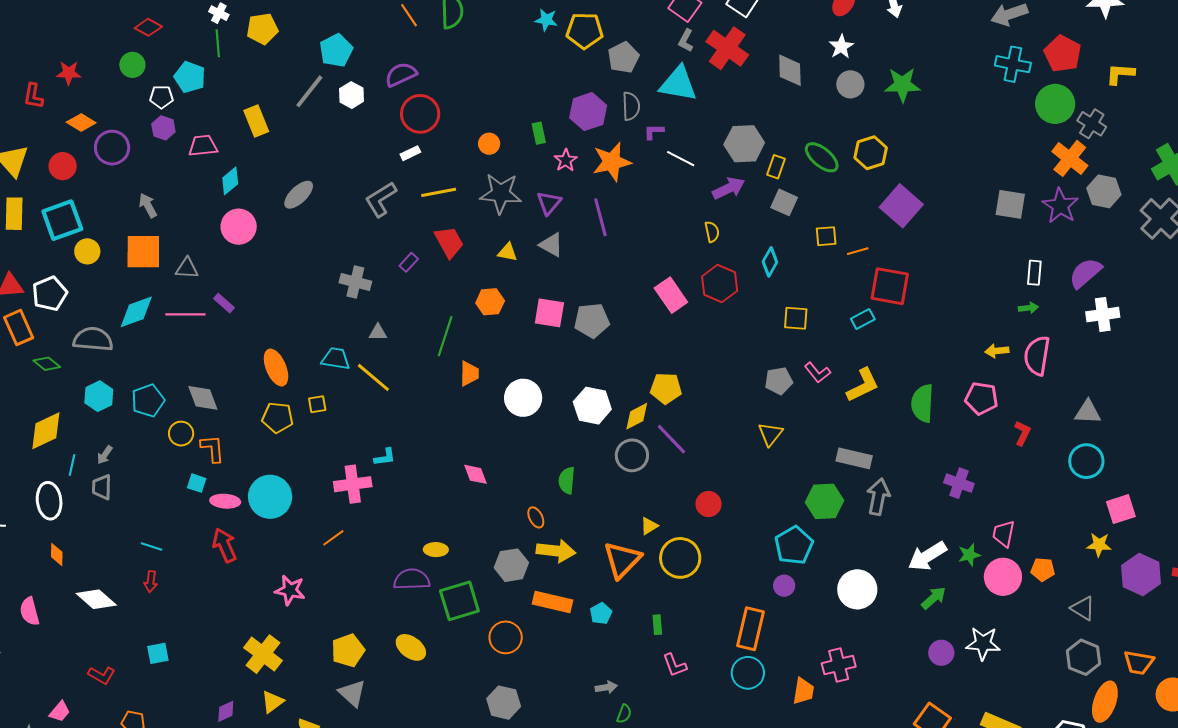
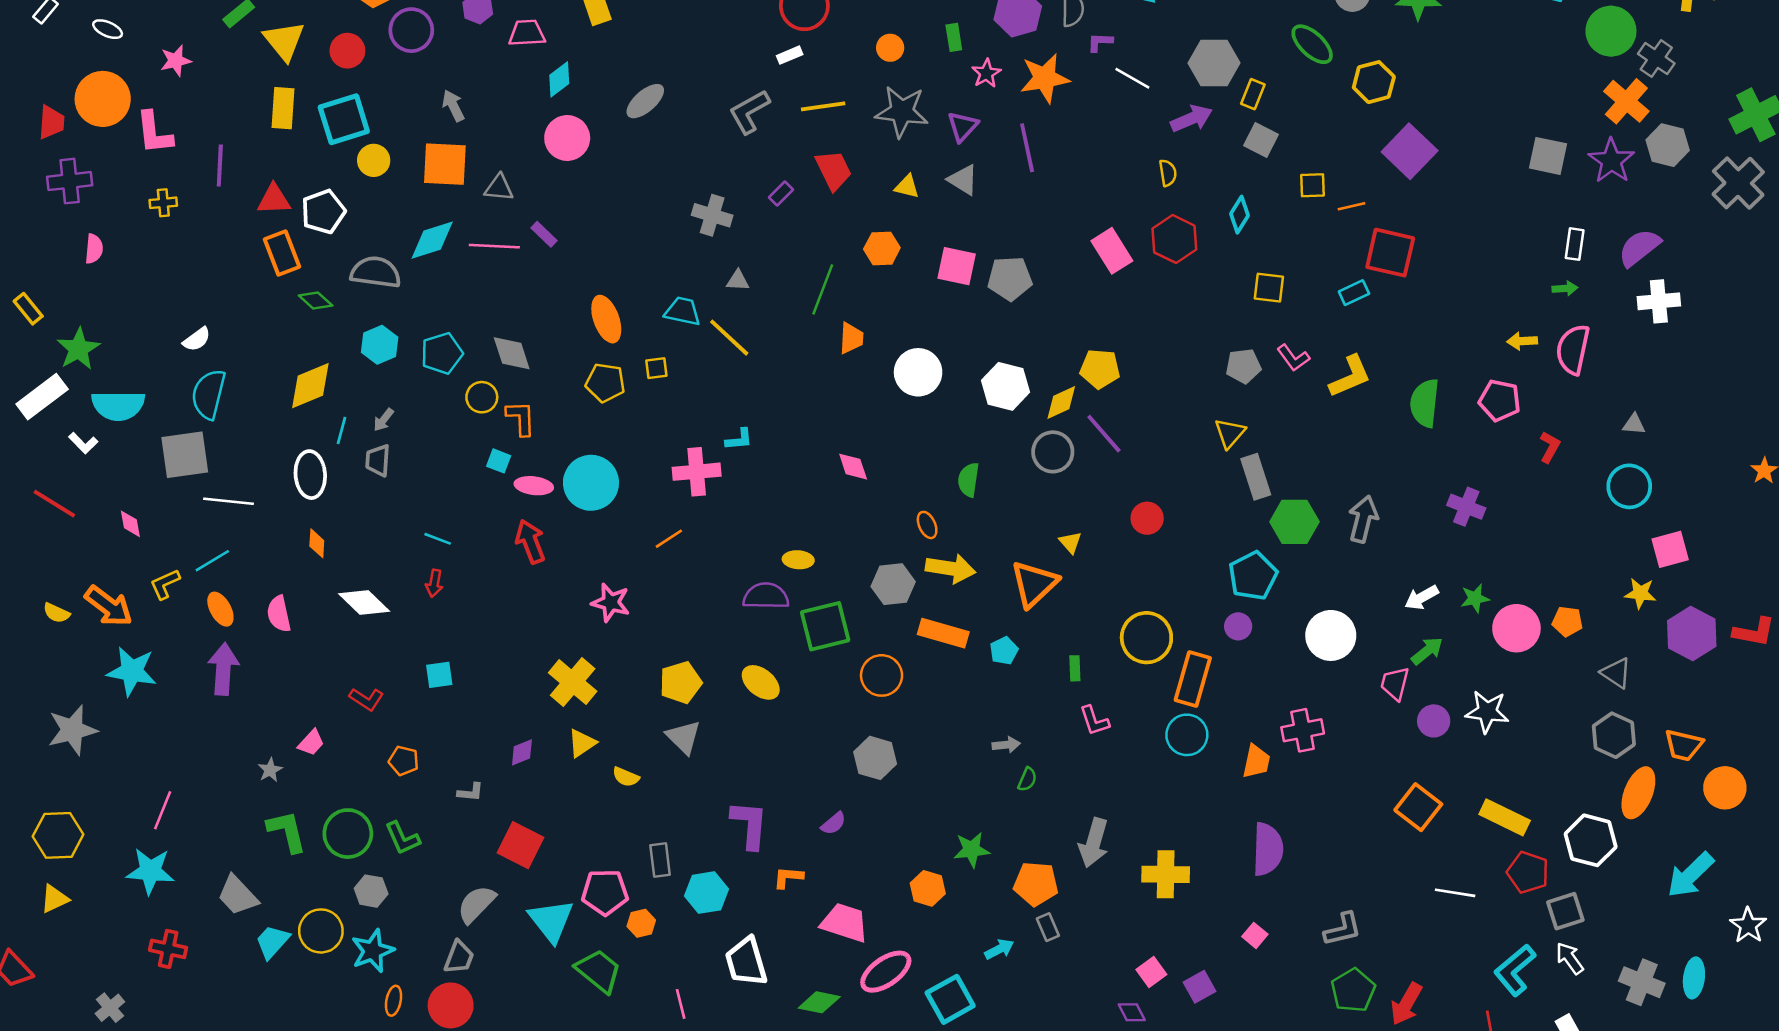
green ellipse: (822, 157) -> (1312, 44), moved
gray triangle: (1088, 412) -> (1634, 424), size x0.7
gray rectangle: (854, 458) -> (1256, 477), moved, turned 56
yellow triangle: (649, 526) -> (1070, 542), turned -42
pink trapezoid: (1004, 534) -> (1395, 683), moved
white arrow: (927, 556) -> (1422, 597), size x0.7
yellow circle: (680, 558) -> (1146, 638), moved

